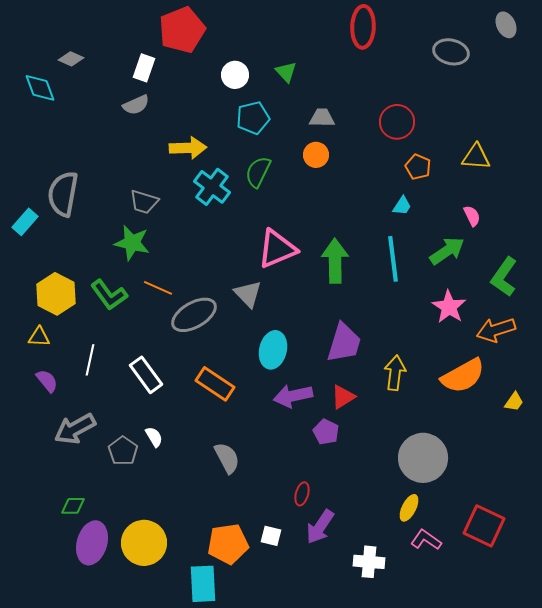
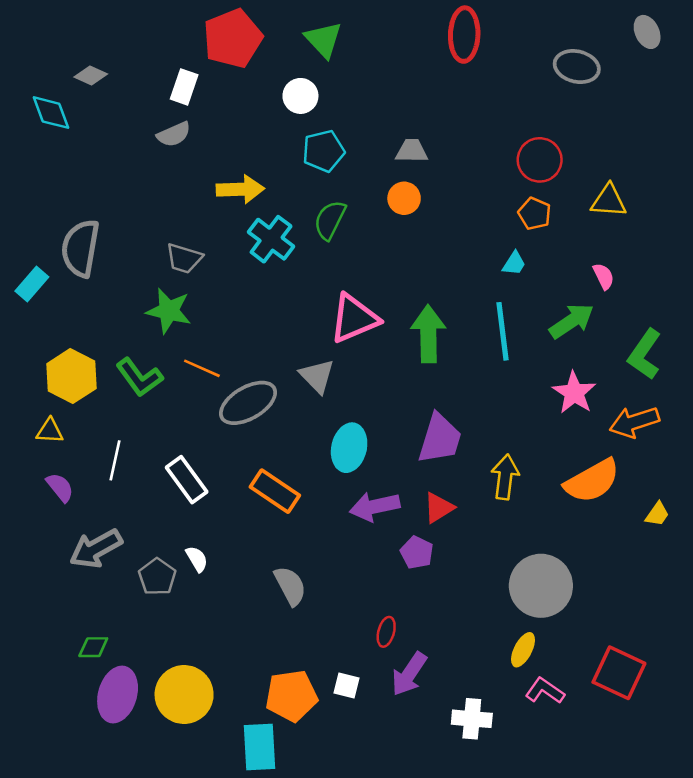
green triangle: (286, 72) -> (323, 40), moved, size x1.4
red circle: (397, 122) -> (540, 160), moved

